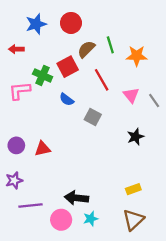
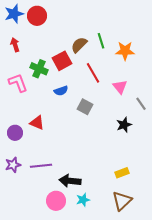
red circle: (71, 23) -> (37, 16), moved
blue star: (36, 24) -> (14, 14), moved
red arrow: (16, 49) -> (15, 45), turned 72
pink L-shape: (20, 91) -> (18, 83), turned 75
blue semicircle: (67, 99) -> (61, 91), turned -56
gray line: (154, 101) -> (141, 104), moved
red triangle: (43, 149) -> (37, 123), moved, turned 35
purple line: (31, 206) -> (41, 166), moved

